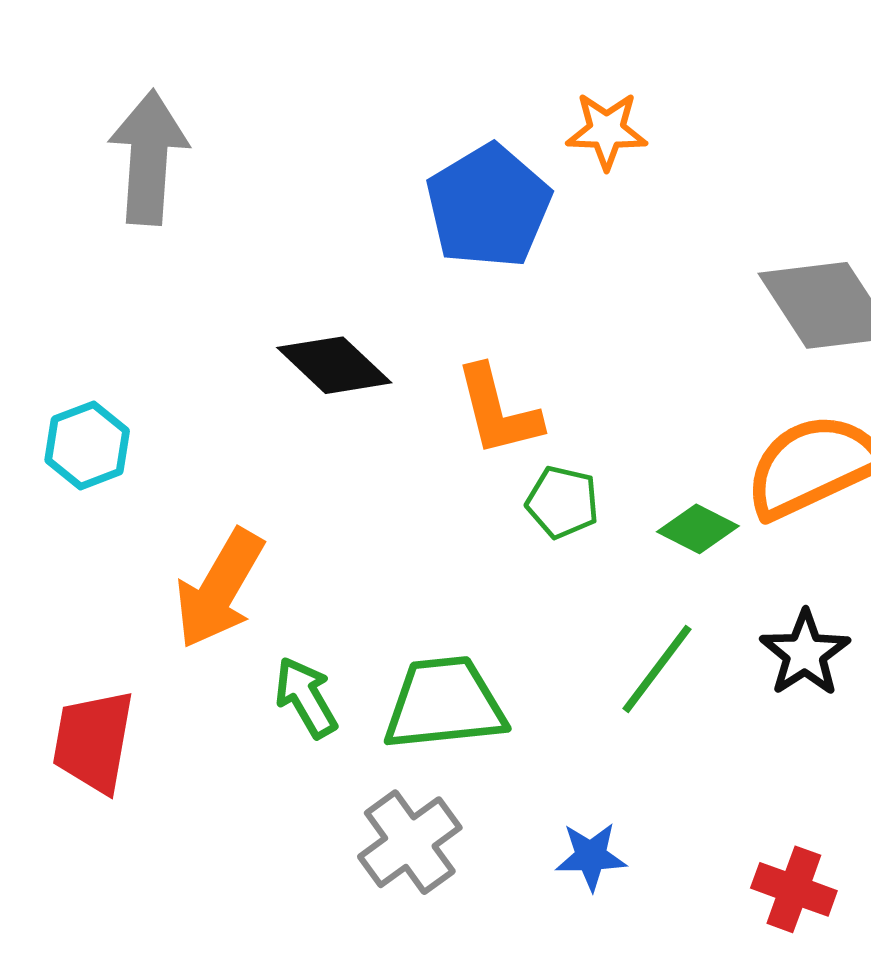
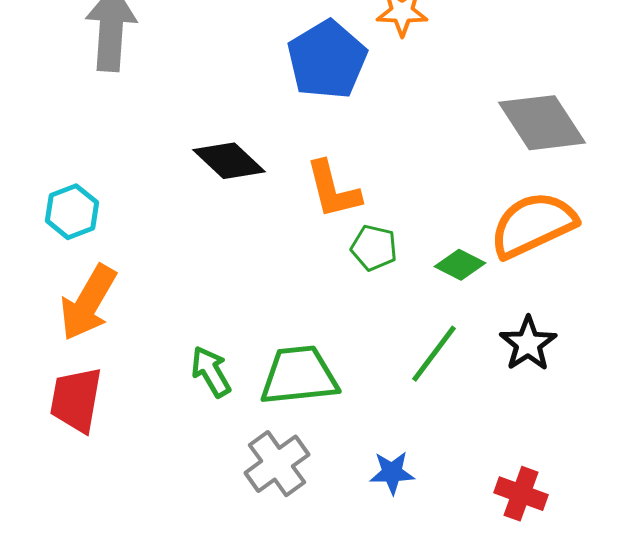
orange arrow: (219, 589) -> (88, 303), moved

